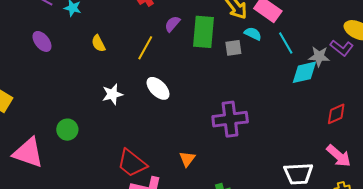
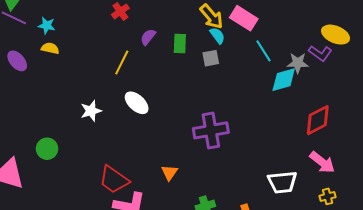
green rectangle: (204, 32) -> (180, 44), size x0.6
cyan semicircle: (253, 34) -> (217, 36), moved, turned 30
yellow semicircle: (98, 43) -> (50, 48), moved, turned 132
red diamond: (336, 114) -> (318, 120), size x1.4

